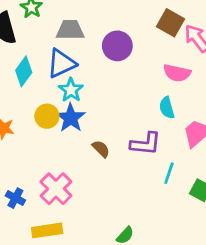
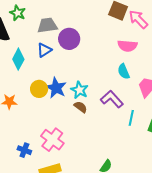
purple circle: (117, 46) -> (69, 39), moved
blue triangle: (61, 63) -> (44, 50), size x0.7
cyan star: (71, 90) -> (79, 90), moved
purple L-shape: (146, 144) -> (112, 99), turned -130

